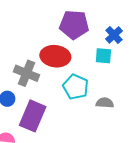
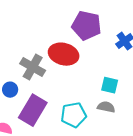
cyan square: (103, 56) -> (110, 85), moved
cyan pentagon: (76, 87) -> (74, 115), moved, turned 30

